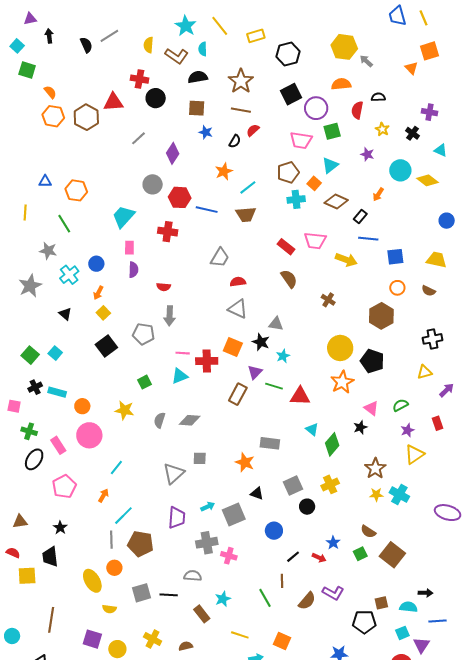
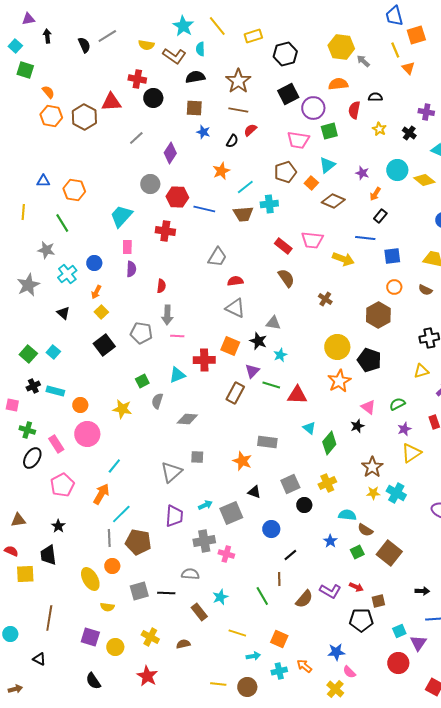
yellow line: (423, 18) -> (395, 50), moved
yellow semicircle: (149, 45) -> (146, 45), turned -84
orange square: (429, 51) -> (416, 35), moved
purple star: (367, 154) -> (362, 173), moved
cyan cross: (296, 199) -> (269, 204), moved
black rectangle: (360, 217) -> (380, 216), moved
red semicircle: (164, 287) -> (161, 286), turned -88
pink line: (183, 353) -> (177, 336), moved
gray semicircle: (160, 420) -> (157, 401), moved
orange arrow: (103, 496) -> (101, 494), size x1.5
red arrow: (319, 558) -> (356, 587), moved
cyan semicircle: (408, 607) -> (347, 515), moved

